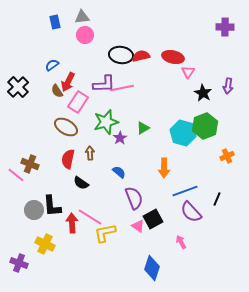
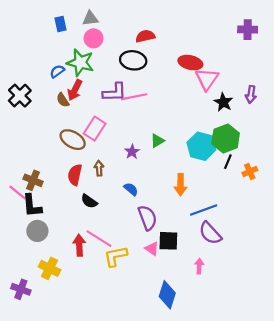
red semicircle: (141, 56) -> (145, 36), moved
pink triangle: (188, 72) -> (207, 79), size x1.6
pink rectangle: (78, 102) -> (95, 129), moved
green star: (106, 122) -> (80, 63), moved, turned 30
black line: (217, 199) -> (228, 162), moved
black L-shape: (52, 206) -> (32, 206), moved
black square: (153, 219) -> (168, 241), turned 30
pink arrow: (181, 242) -> (199, 266), turned 32

